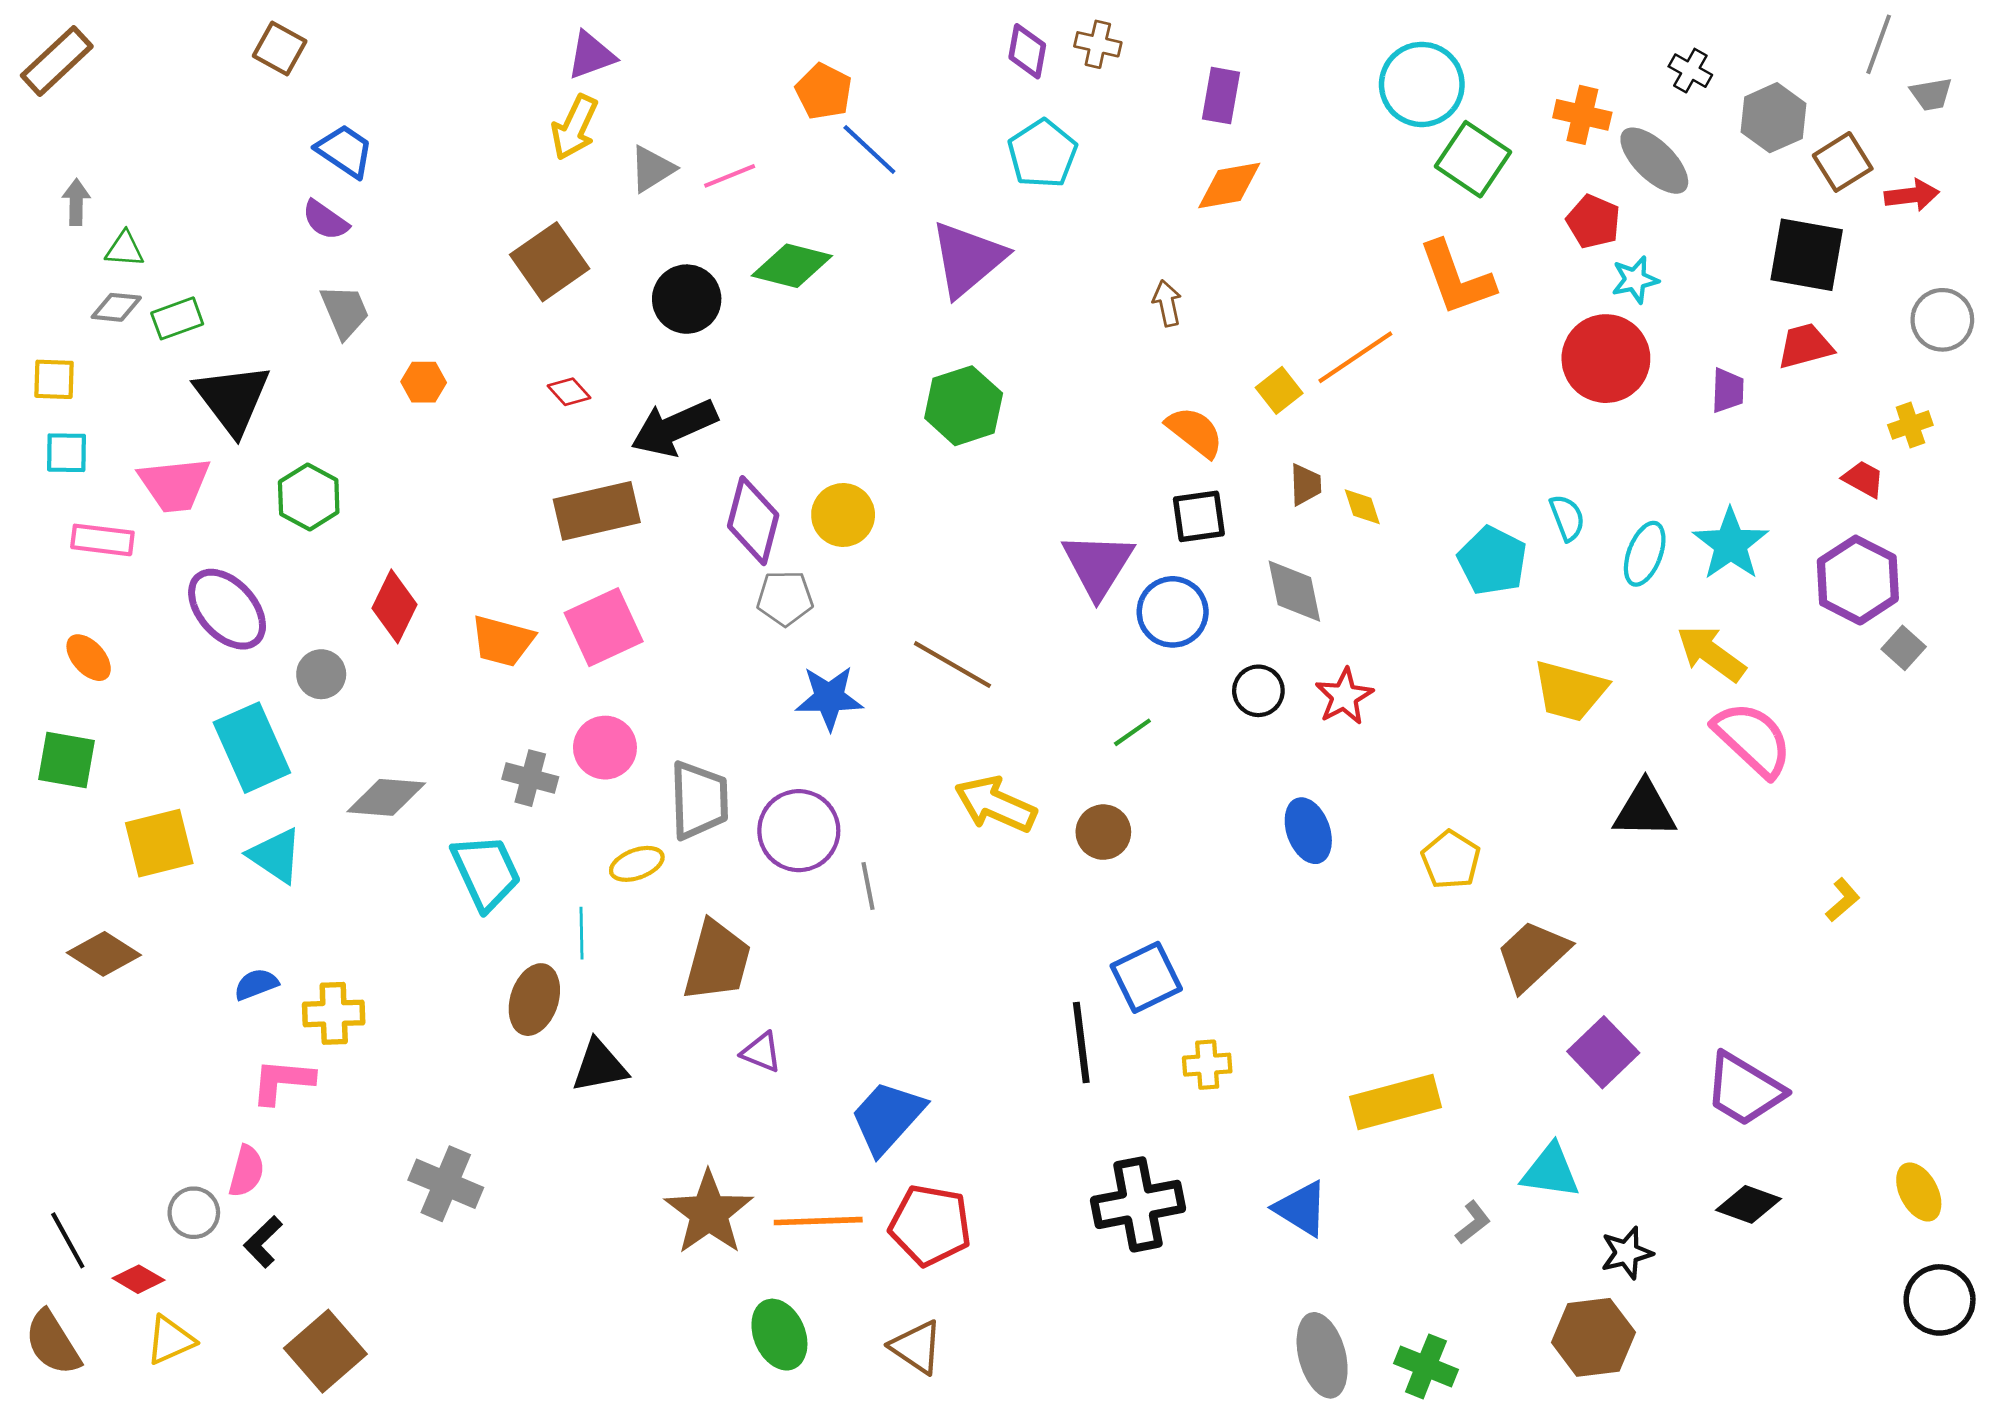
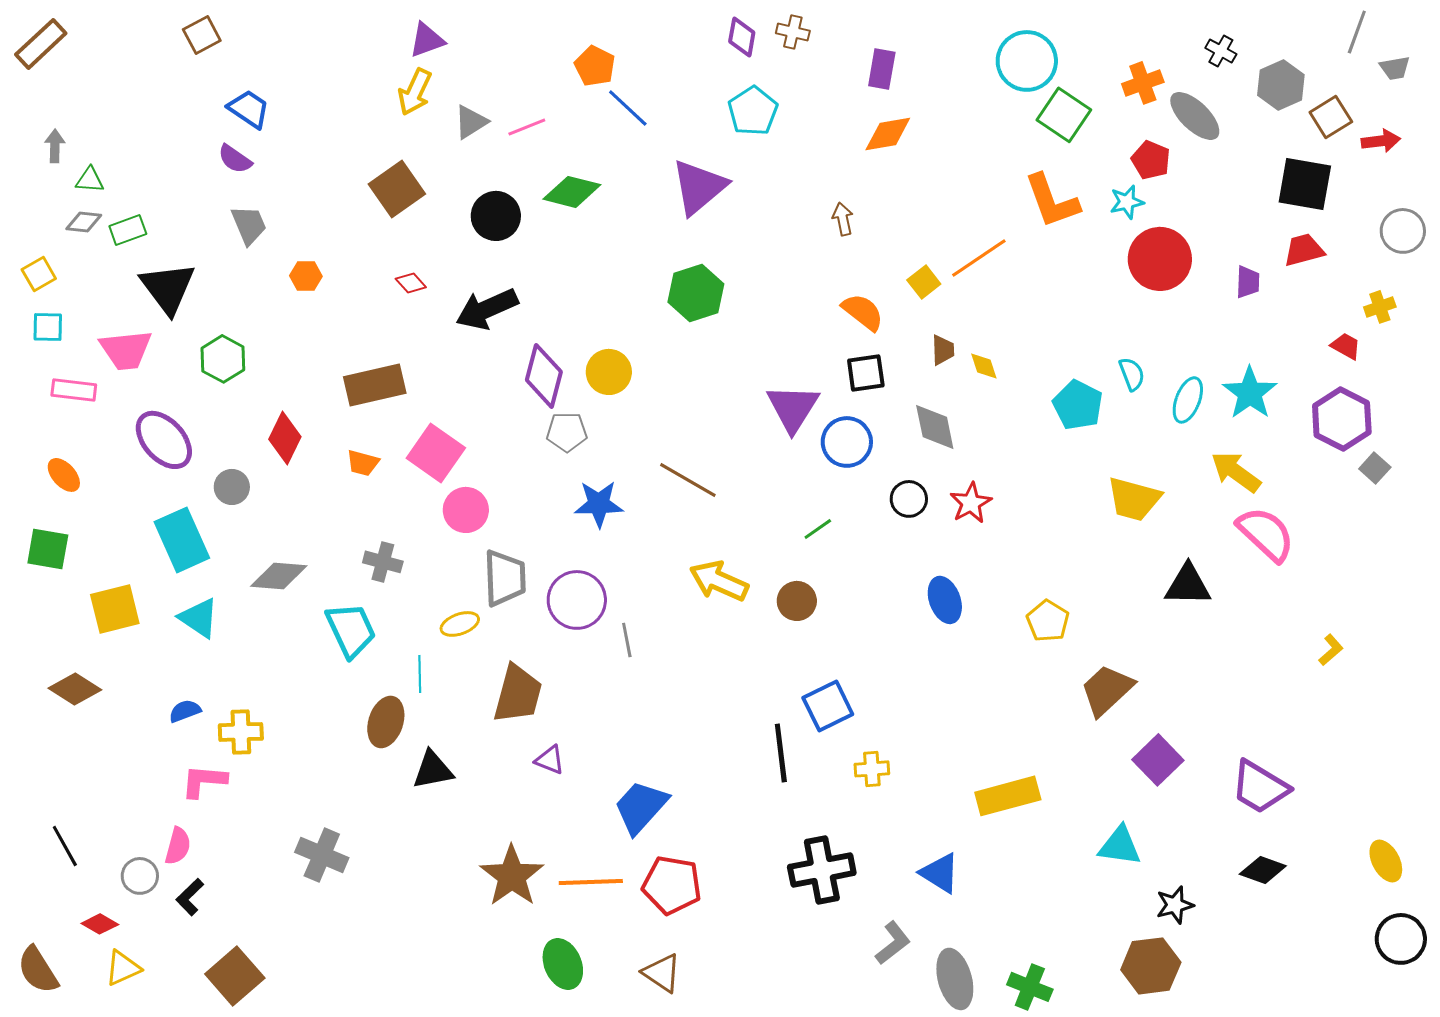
brown square: (280, 48) -> (202, 35), turned 33
orange cross: (1582, 115) -> (1143, 83), turned -33
cyan star: (1635, 280) -> (1127, 202), moved
yellow square: (54, 379) -> (39, 274), turned -32
brown rectangle: (597, 511) -> (375, 385), moved
pink square: (604, 627) -> (436, 453), turned -30
orange trapezoid: (503, 641) -> (363, 463), size x0.7
pink circle: (605, 748) -> (466, 510), moved
gray L-shape: (1473, 1222) -> (893, 943), moved, size x1.4
black line: (68, 1240) -> (65, 846), moved

